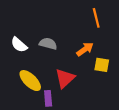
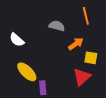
gray semicircle: (48, 44) -> (57, 26), moved
red triangle: (65, 78) -> (82, 77), moved

